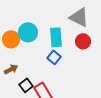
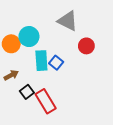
gray triangle: (79, 17) -> (68, 21), moved
cyan rectangle: (56, 37) -> (41, 61), moved

